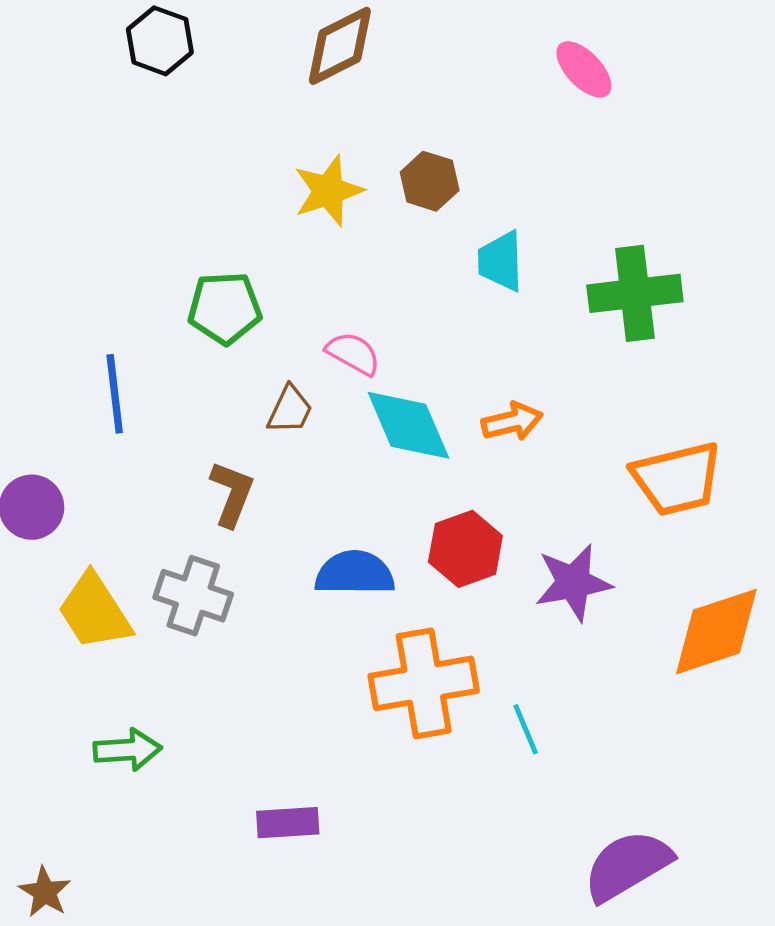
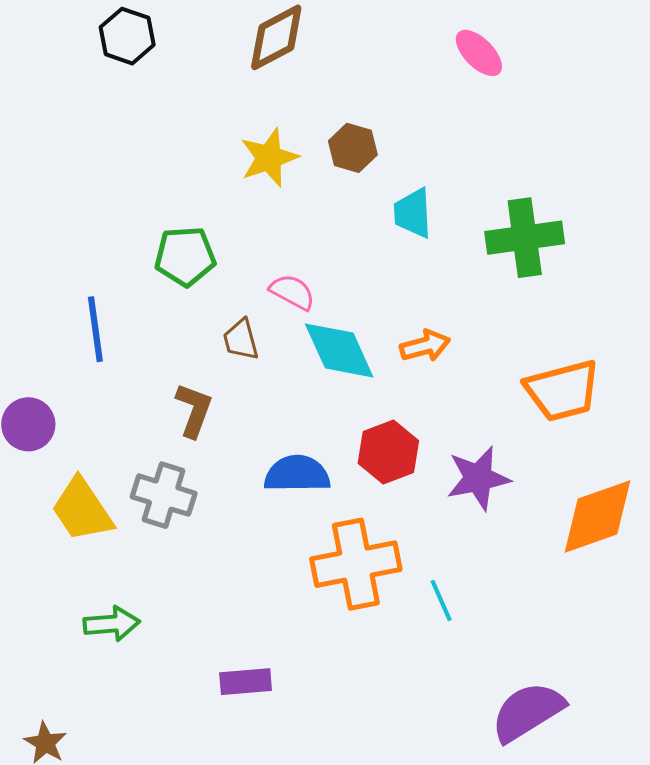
brown trapezoid: (290, 410) -> (241, 340), turned 141

